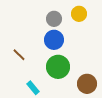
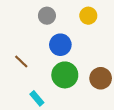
gray circle: (54, 19) -> (47, 16), moved
brown circle: (87, 84) -> (101, 78), moved

